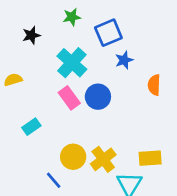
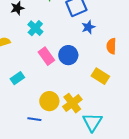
cyan cross: (72, 63) -> (35, 28), moved, size x0.7
yellow rectangle: (150, 158) -> (100, 76), moved, turned 36
blue line: (54, 180) -> (34, 119), turned -40

